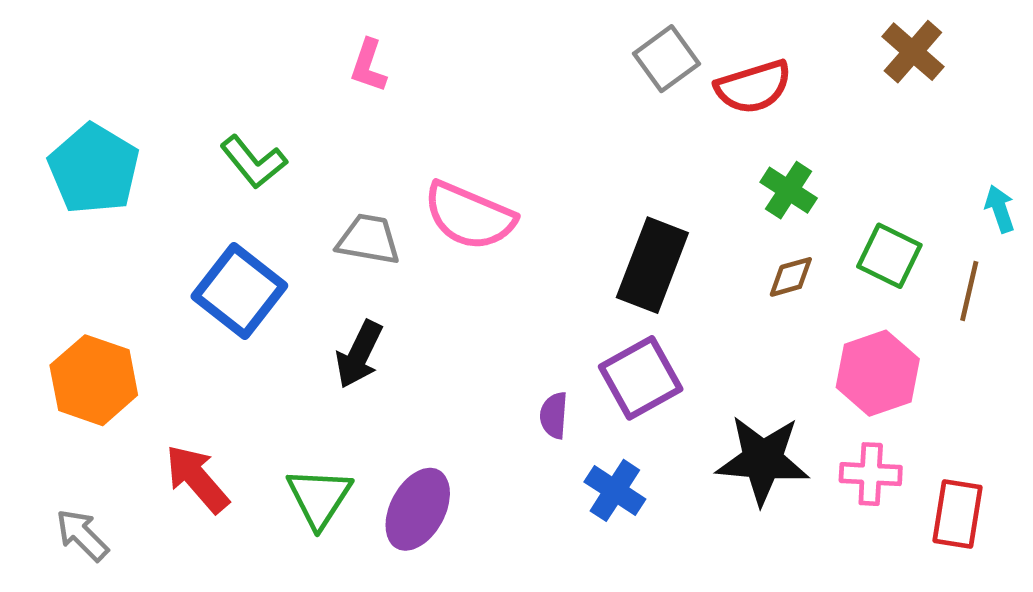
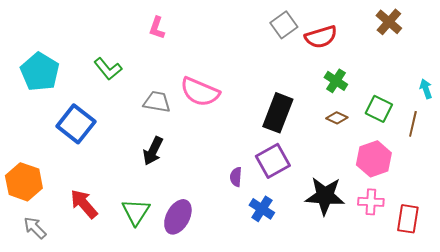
brown diamond: (791, 277) -> (337, 118), turned 40
blue square: (239, 291) -> (76, 124), moved
orange hexagon: (94, 380) -> (24, 182), moved

